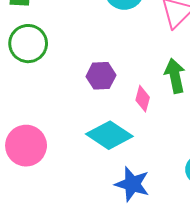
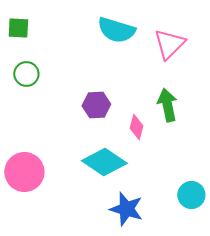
green circle: (28, 44) -> (26, 74), size x0.7

